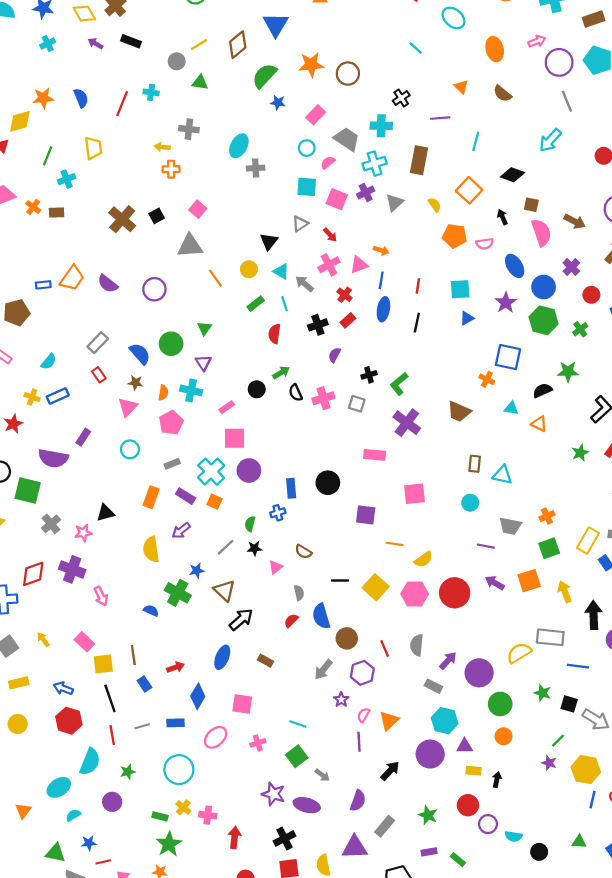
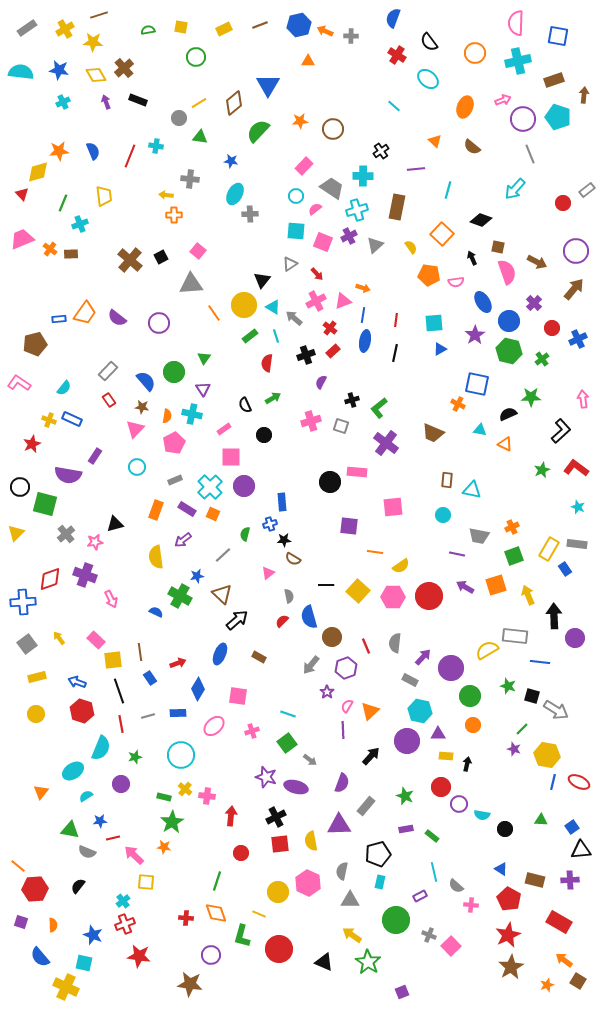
purple arrow: (95, 44) -> (106, 102), turned 40
orange ellipse: (495, 49) -> (465, 107), turned 35
orange star: (311, 65) -> (300, 121), size x0.7
blue star: (278, 102) -> (231, 161), moved
yellow circle: (249, 269) -> (244, 305), size x1.6
black circle: (257, 389) -> (264, 435), moved
black semicircle: (296, 393) -> (245, 405), moved
blue rectangle: (58, 396) -> (72, 419), turned 48
black circle: (328, 483) -> (330, 482), moved
black star: (254, 548) -> (284, 540), moved

